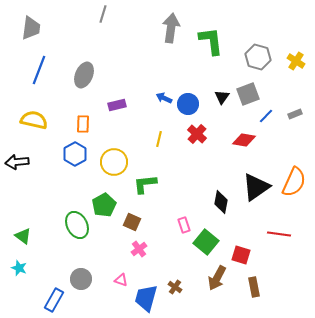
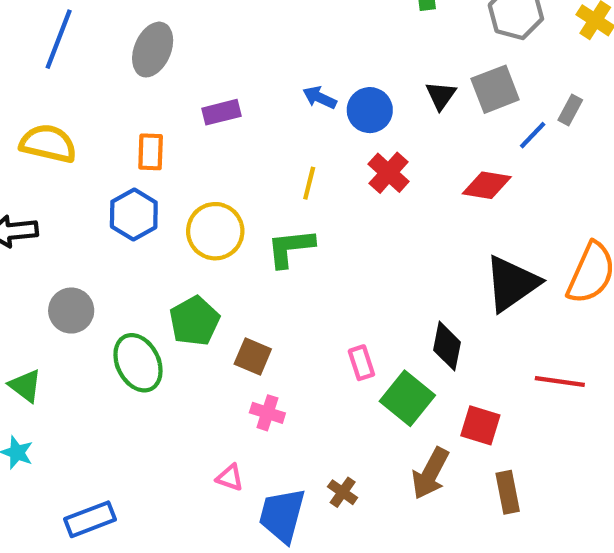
gray rectangle: (295, 114) -> (570, 110), moved, turned -40
green L-shape: (145, 184) -> (290, 248), moved
black diamond: (221, 202) -> (447, 346), moved
pink cross: (139, 249) -> (267, 413), turned -35
gray circle: (81, 279) -> (71, 311), moved
blue rectangle: (54, 300) -> (90, 519), turned 40

